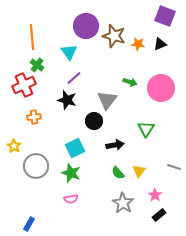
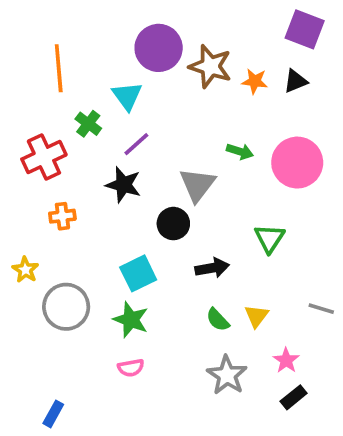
green cross: (37, 65) -> (88, 124), moved

